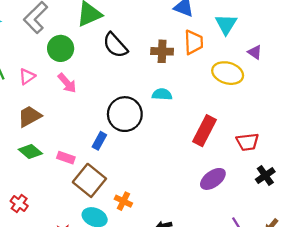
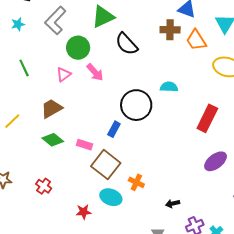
orange trapezoid: (194, 42) -> (196, 40), turned 150
brown cross: (162, 51) -> (170, 30), moved
pink triangle: (27, 77) -> (64, 74), moved
pink arrow: (67, 83) -> (95, 72), moved

